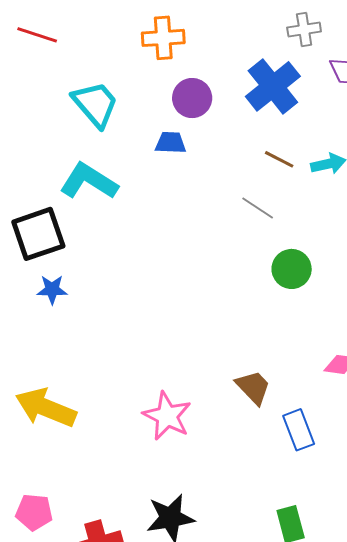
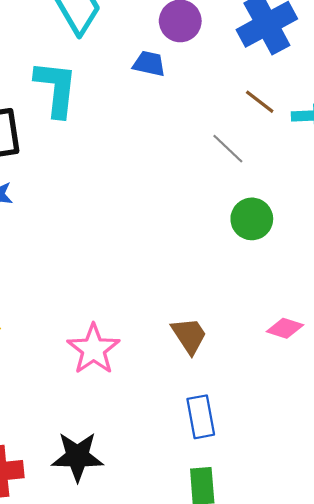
cyan L-shape: (89, 181) -> (56, 88), turned 54
blue rectangle: (299, 430) -> (201, 417), moved

